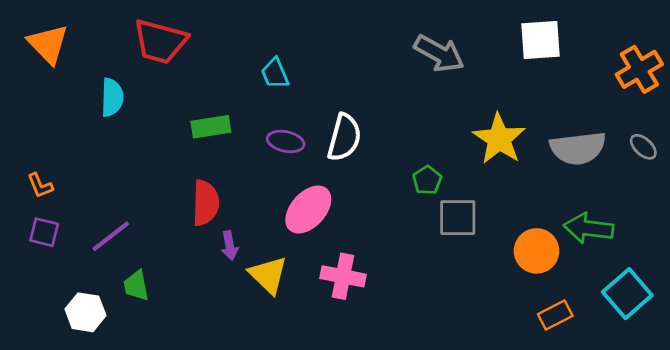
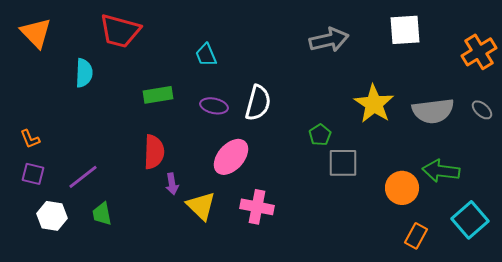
gray arrow: (439, 53) -> (329, 40), turned -42
white hexagon: (85, 312) -> (52, 216), moved
orange rectangle: (555, 315) -> (416, 236), turned -35

